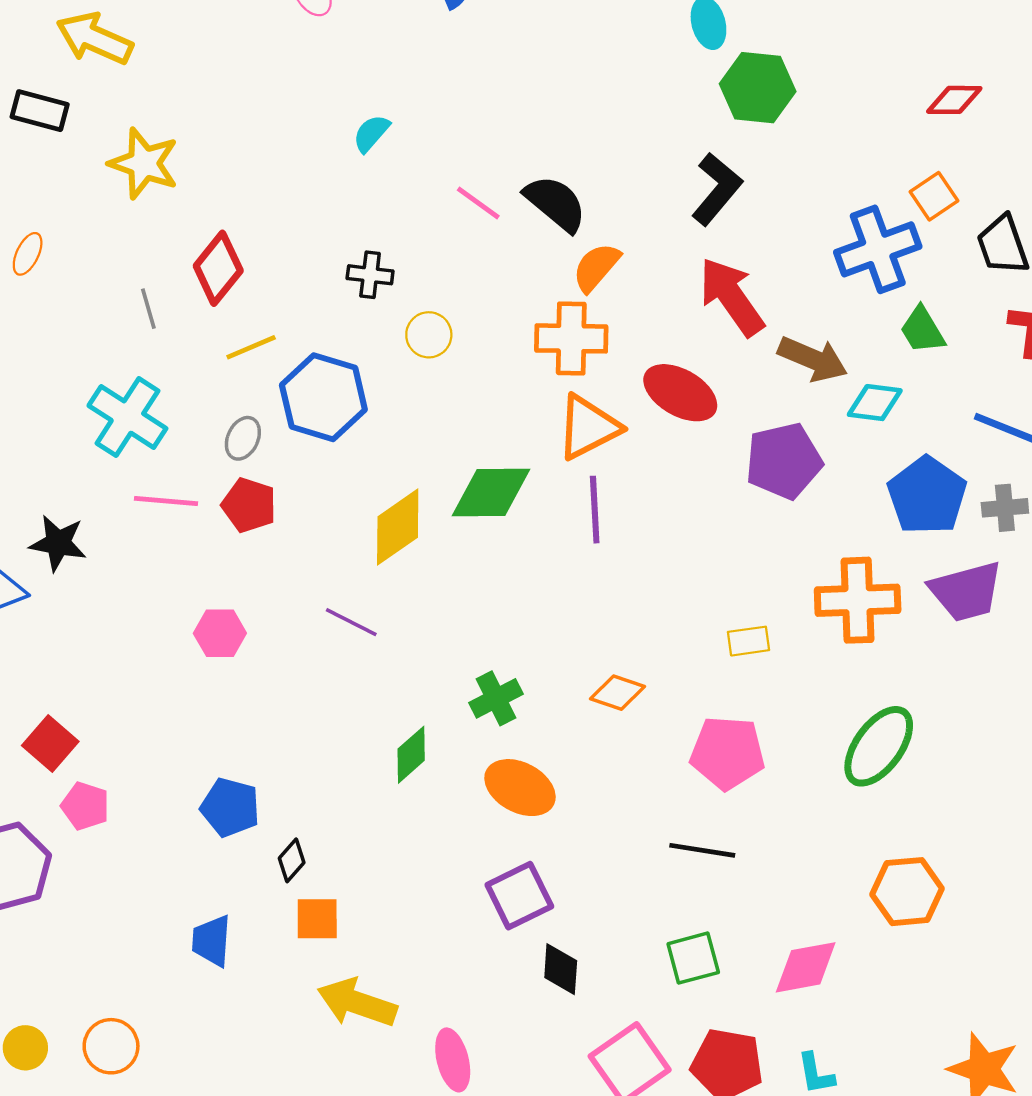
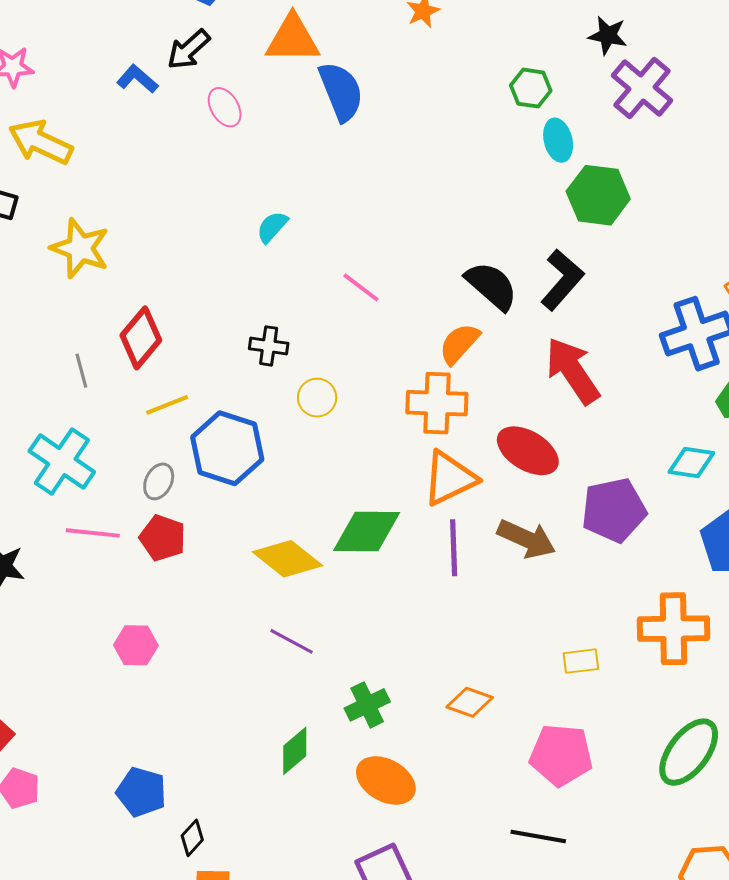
black semicircle: (556, 203) -> (491, 286), moved
brown arrow: (813, 359) -> (526, 539), moved
yellow diamond: (398, 527) -> (287, 559), turned 72
purple line: (351, 622) -> (292, 641), moved

